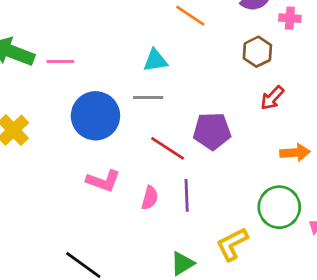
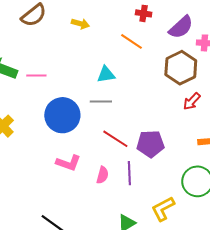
brown hexagon: (257, 52) -> (181, 68), size x1.5
purple pentagon: (212, 131) -> (150, 144), moved

